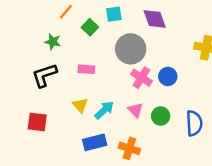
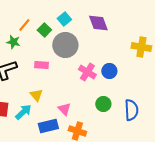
orange line: (66, 12) -> (24, 25), moved
cyan square: (114, 14) -> (64, 19), turned -32
gray circle: (131, 49) -> (65, 45), moved
cyan arrow: (104, 110) -> (23, 112), moved
pink triangle: (135, 110) -> (64, 109), moved

